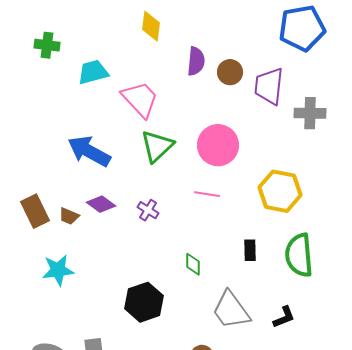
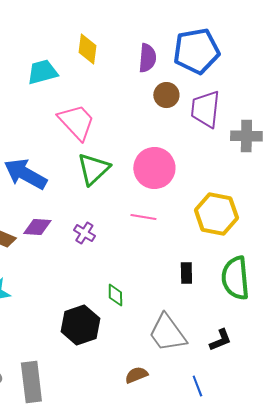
blue pentagon: (302, 28) -> (196, 51), moved
purple semicircle: (196, 61) -> (147, 58), moved
cyan trapezoid: (93, 72) -> (42, 72), moved
purple diamond: (101, 204) -> (37, 227), turned -32
green diamond: (193, 264) -> (115, 295), moved

